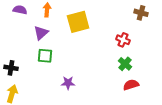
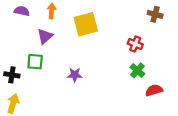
green square: (45, 56) -> (35, 62), moved
purple star: (68, 83) -> (75, 75), moved
red semicircle: (131, 85) -> (154, 90), moved

